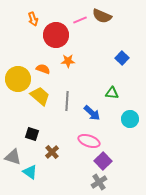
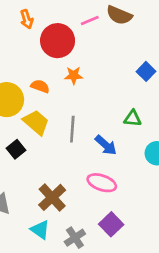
black square: (32, 134) -> (16, 149), moved, turned 32
brown cross: (52, 152) -> (52, 197), size x1.5
purple square: (103, 161) -> (111, 224), moved
cyan triangle: (30, 172) -> (40, 230), moved
gray cross: (99, 182) -> (75, 238), moved

